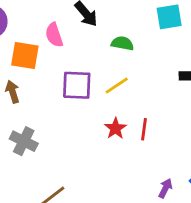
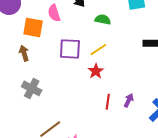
red star: (115, 128) -> (96, 71), moved
red line: (144, 129) -> (108, 102), moved
purple arrow: (165, 188) -> (129, 100), moved

